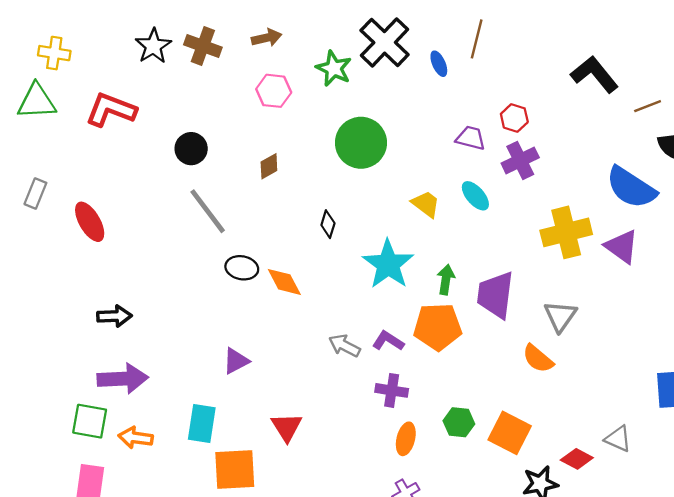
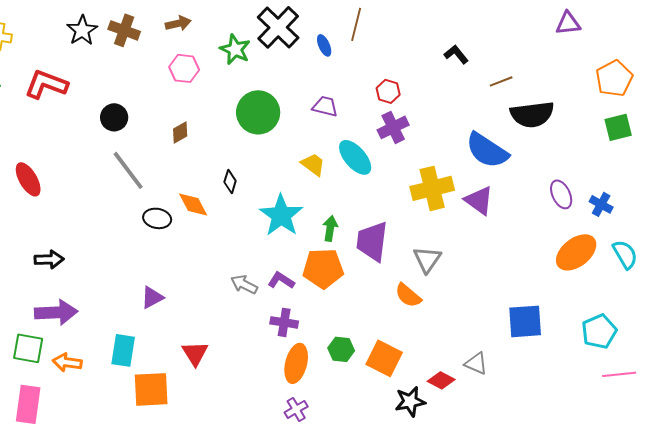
black L-shape: (595, 74) -> (456, 54), size x0.6
purple trapezoid: (471, 138) -> (325, 106), moved
cyan ellipse: (475, 196) -> (355, 157), size x1.4
orange diamond: (284, 282) -> (193, 204), moved
orange ellipse: (406, 439) -> (296, 363), size x1.4

